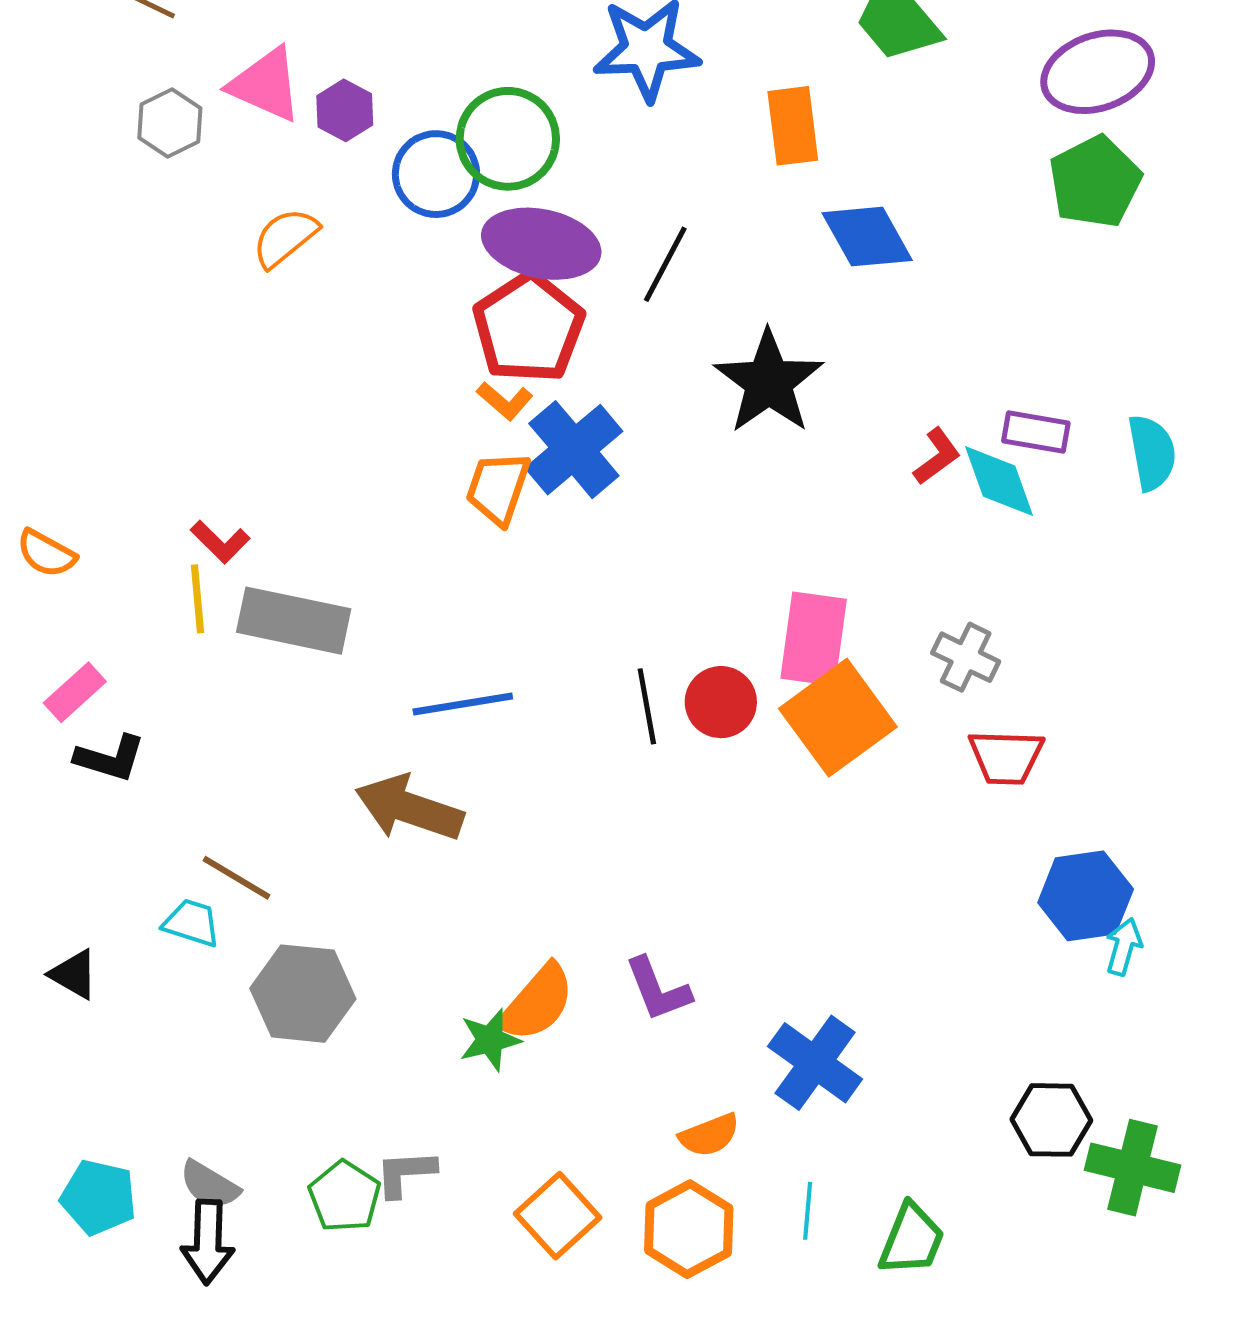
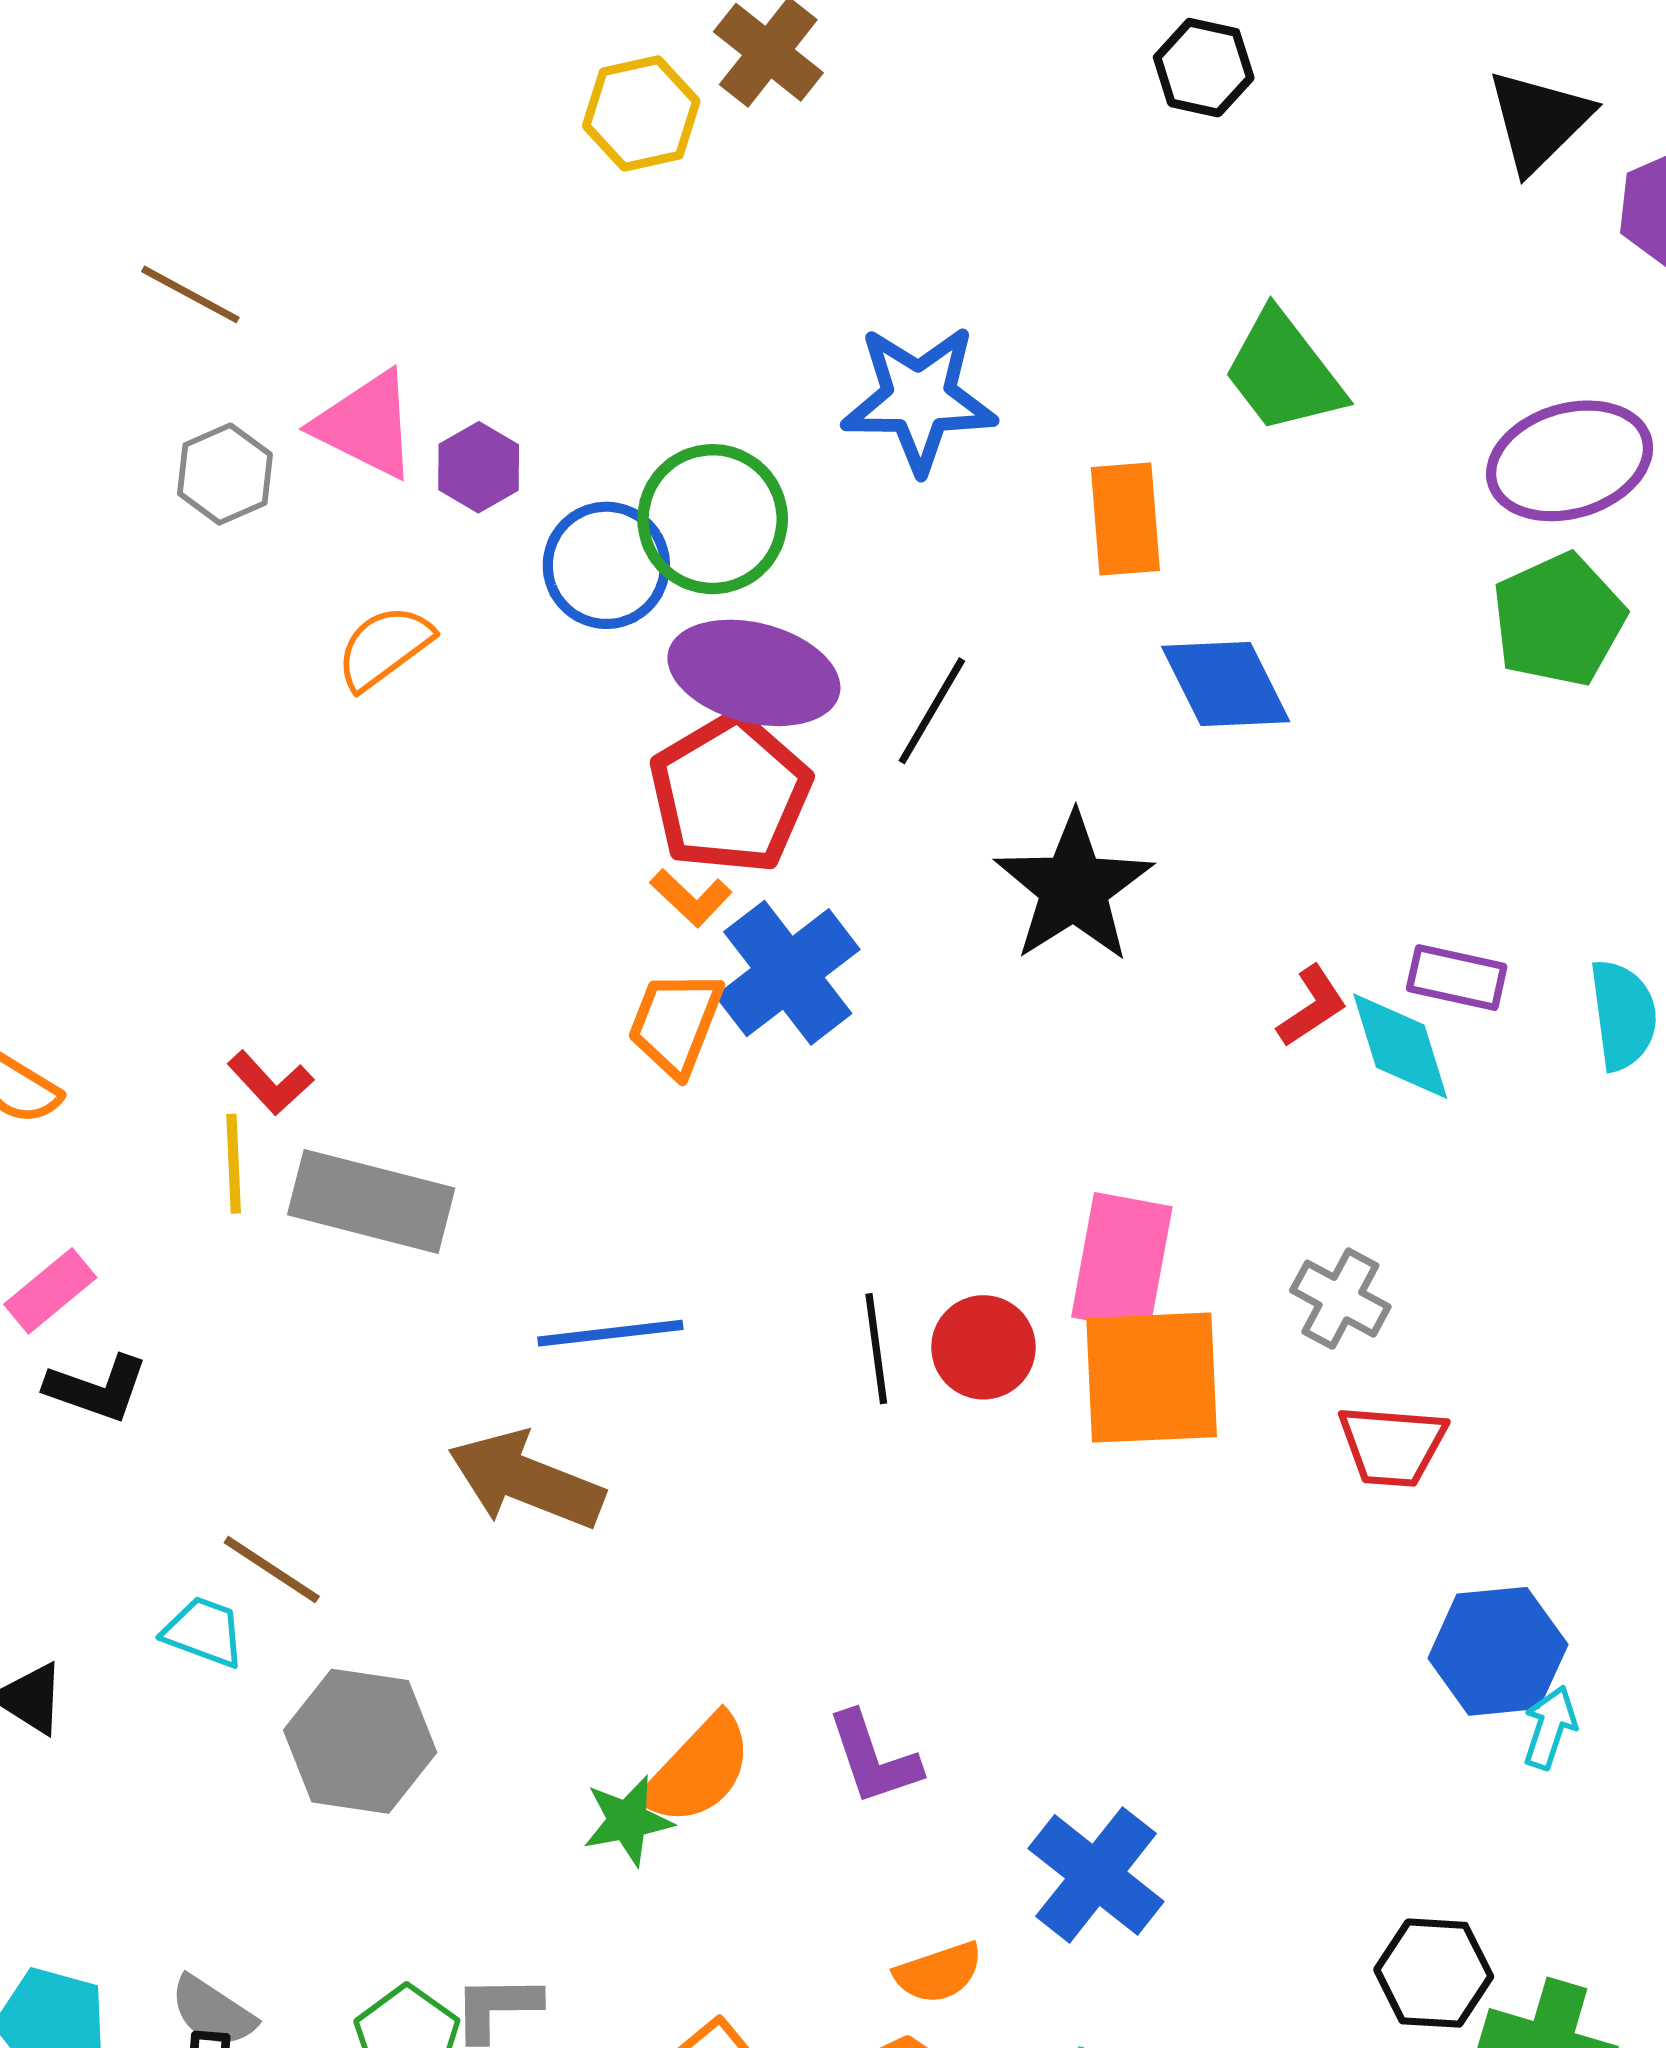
orange square: (838, 718) -> (1152, 1378), turned 31

